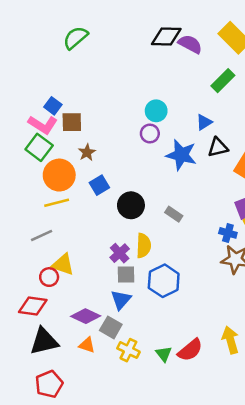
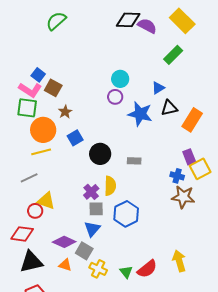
brown square: (72, 122) -> (53, 88), turned 30
green square: (39, 147) -> (27, 108), turned -30
gray rectangle: (174, 214) -> (134, 161), turned -32

